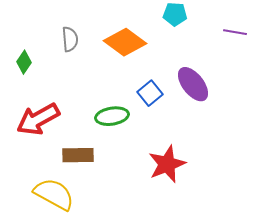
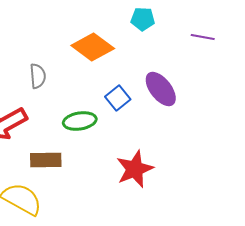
gray semicircle: (70, 39) -> (38, 76), moved

